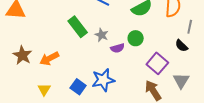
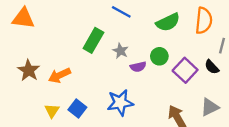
green rectangle: (78, 27) -> (93, 40), turned 65
purple square: (157, 63) -> (185, 70), moved
gray triangle: (181, 81) -> (210, 107), turned 30
blue square: (78, 87) -> (77, 109), moved

